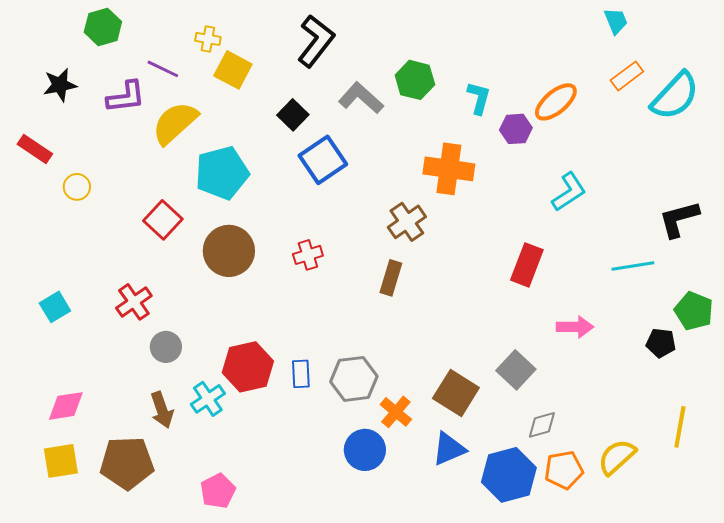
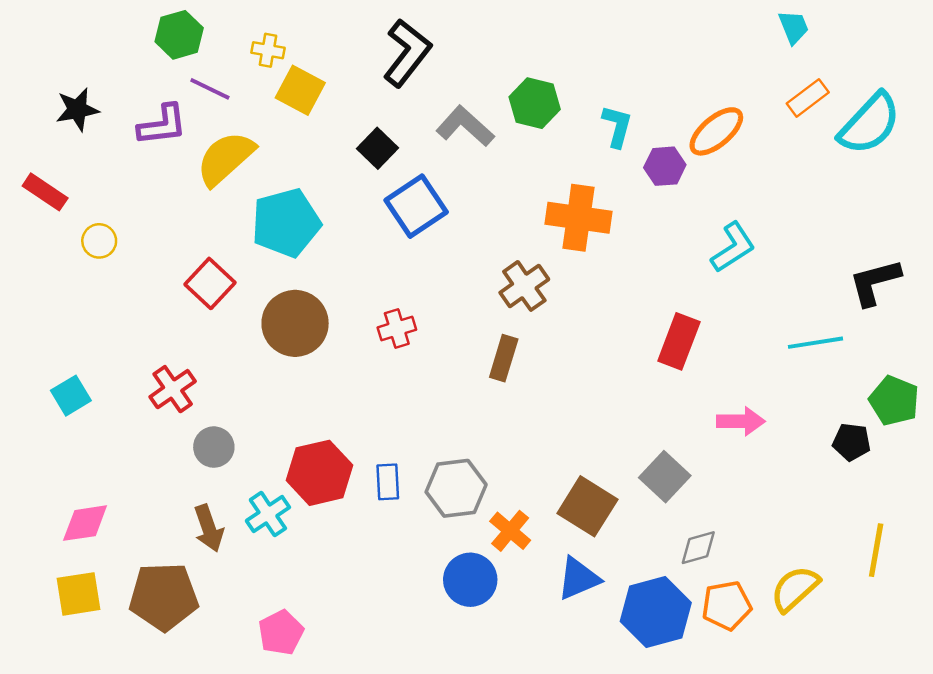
green hexagon: (103, 27) -> (179, 35), moved

